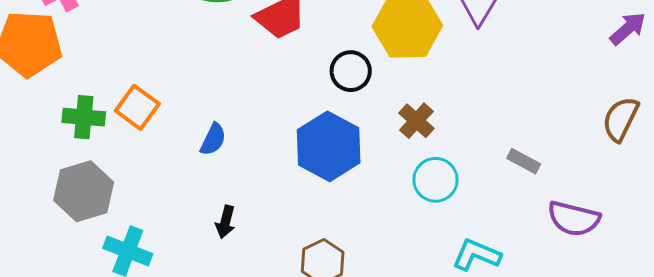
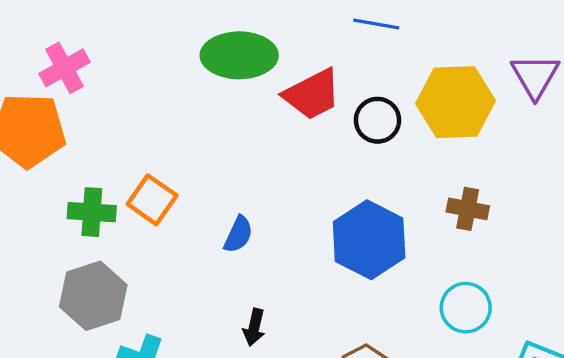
black circle: (351, 71) -> (377, 120), moved
brown cross: (416, 121) -> (468, 209), turned -30
cyan circle: (436, 180) -> (466, 308), moved

